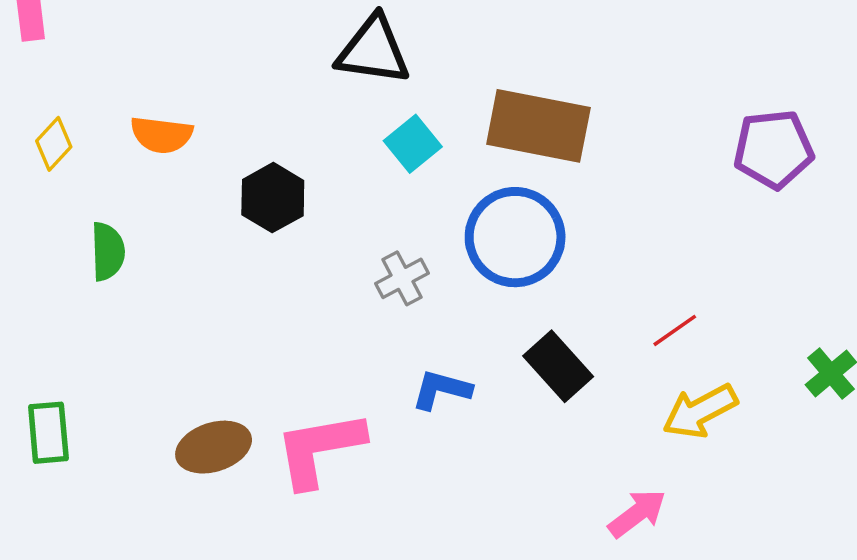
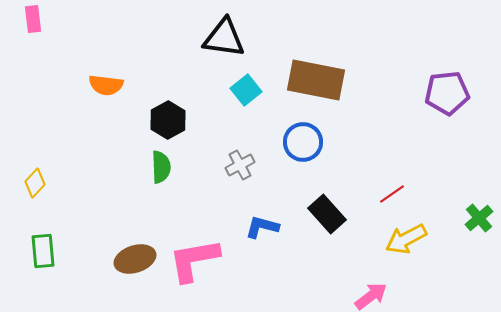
yellow diamond: (54, 144) -> (35, 183), moved
blue circle: (515, 237) -> (303, 142), size x0.7
green semicircle: (108, 251) -> (161, 167), moved

